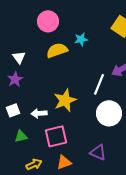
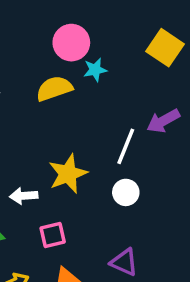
pink circle: (48, 21) -> (71, 43), moved
white circle: (109, 113) -> (126, 192), moved, size x0.6
pink square: (56, 136) -> (53, 235), size x0.7

